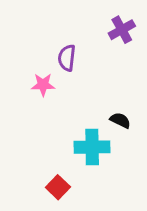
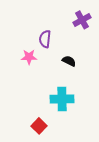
black semicircle: (120, 120) -> (69, 61), moved

